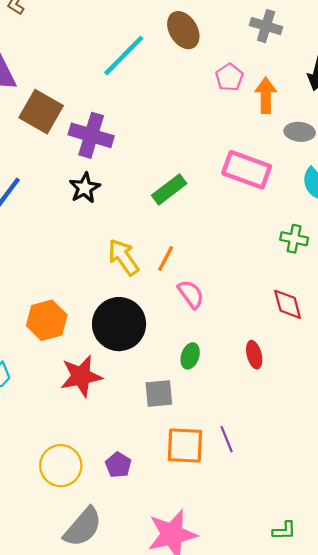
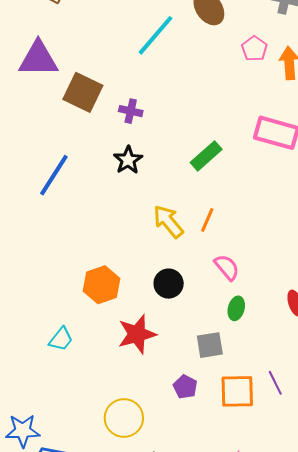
purple cross: (91, 135) -> (131, 111), size x0.6
pink semicircle: (191, 294) -> (227, 267), moved
black circle: (119, 324) -> (169, 284), size x0.6
purple pentagon: (118, 465) -> (185, 387), moved

